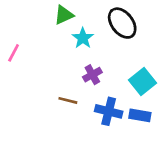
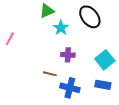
purple cross: (92, 75) -> (68, 55), turned 32
blue cross: (109, 111) -> (70, 88), moved

